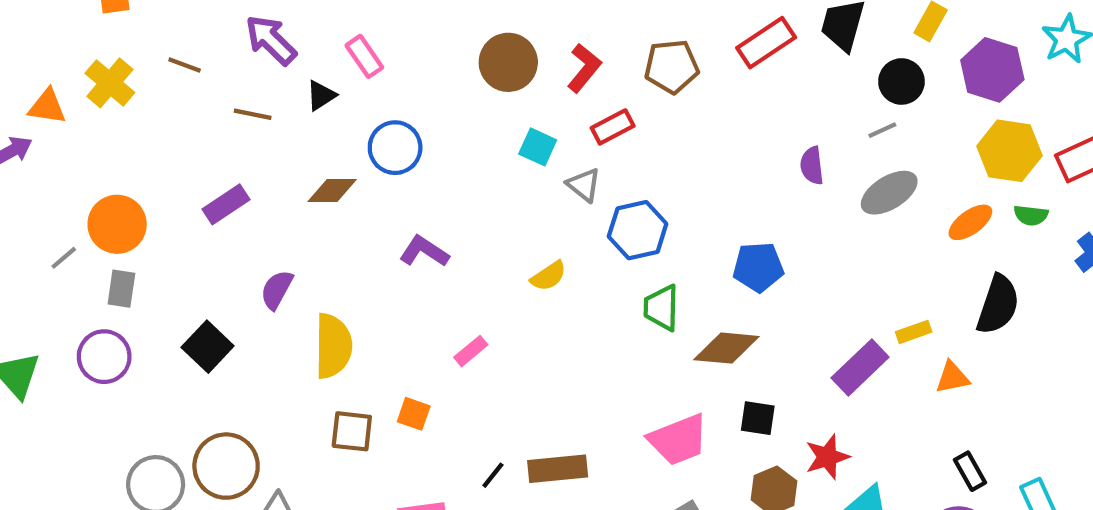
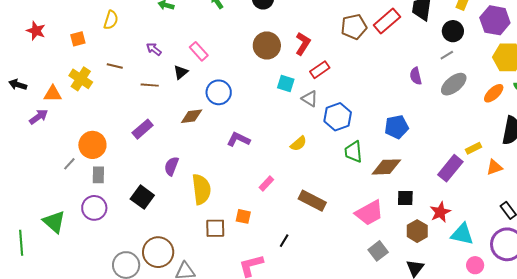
purple arrow: (271, 40) -> (154, 49), size x0.6
brown pentagon: (672, 67) -> (354, 27), moved
brown rectangle: (558, 469) -> (312, 201), moved, turned 40

